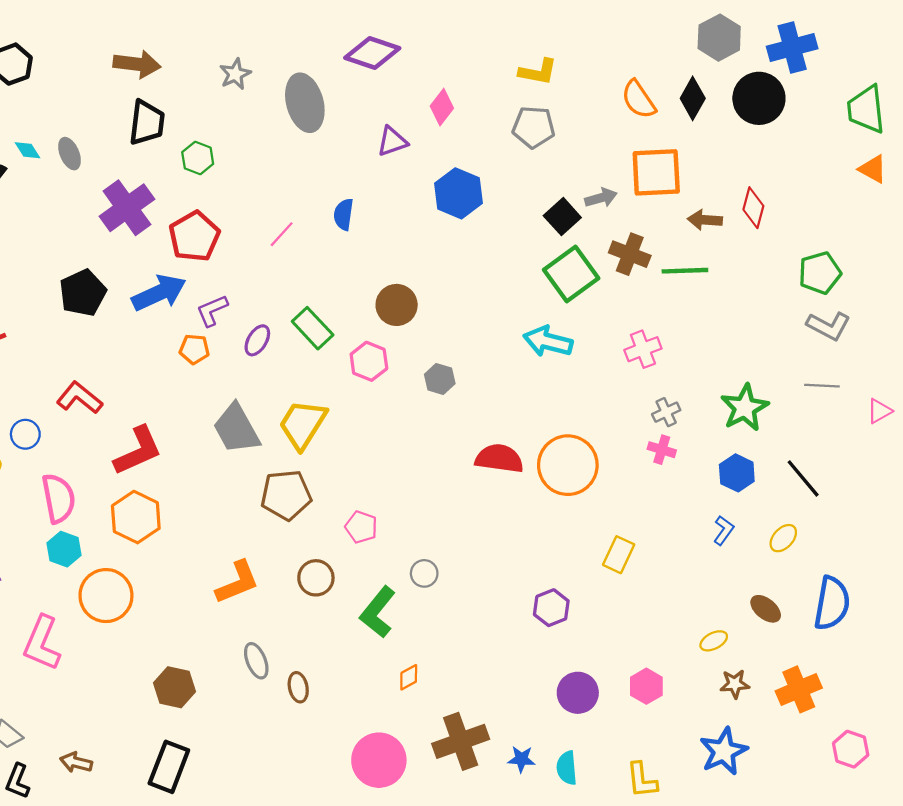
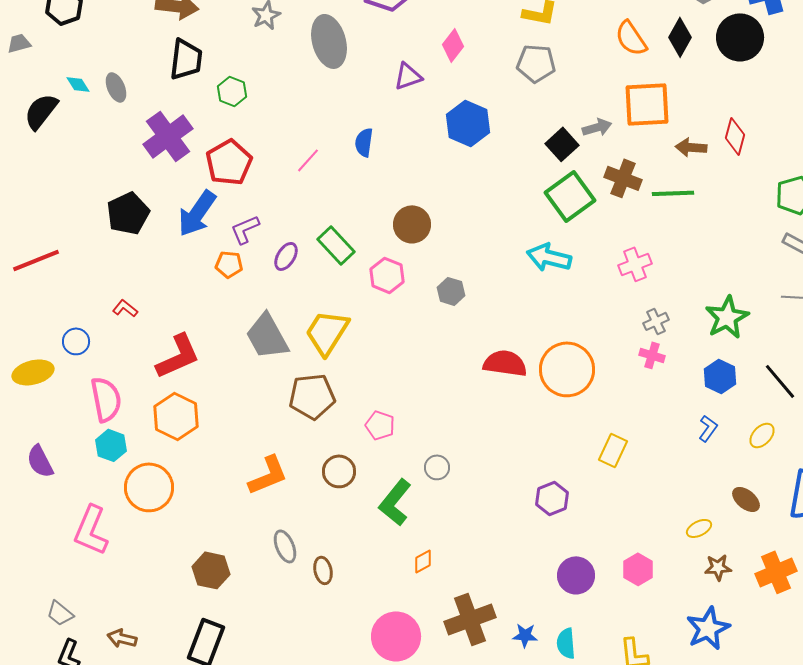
blue arrow: (159, 293) -> (197, 213), turned 150
red L-shape: (79, 398) -> (125, 308), size x0.6

